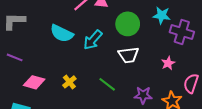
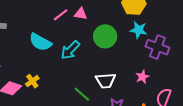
white trapezoid: (128, 55) -> (106, 81), moved
yellow cross: (69, 82) -> (32, 81), moved

